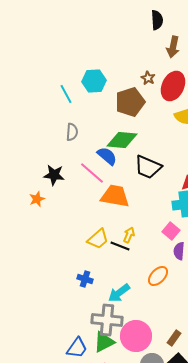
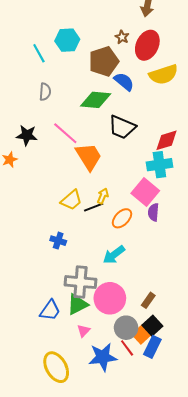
blue semicircle: (107, 156) -> (124, 82), moved
orange trapezoid: (115, 196) -> (89, 157), turned 48
pink square: (171, 231) -> (145, 192), size x1.5
black line: (120, 246) -> (94, 207), turned -42
orange ellipse: (158, 276) -> (122, 218), moved
cyan arrow: (119, 293) -> (114, 255), moved

